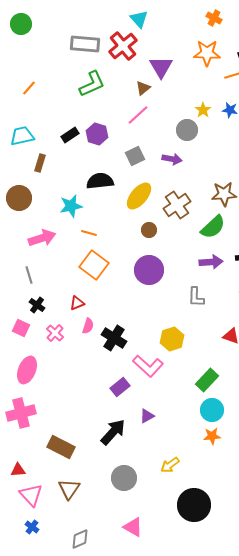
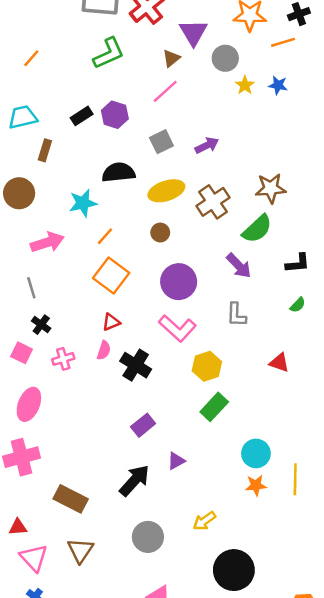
gray circle: (187, 130) -> (225, 58), moved
purple arrow: (172, 159) -> (207, 145), turned -36
yellow ellipse: (139, 196) -> (166, 191), turned 32
brown circle: (149, 230) -> (160, 233), moved
orange line: (89, 233) -> (105, 236), turned -63
purple arrow: (211, 262) -> (239, 266), moved, turned 50
red triangle: (77, 303) -> (111, 322), moved
pink cross: (55, 333) -> (63, 359), turned 30
pink L-shape: (148, 366) -> (177, 328), moved
green rectangle: (207, 380) -> (214, 407), moved

